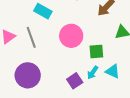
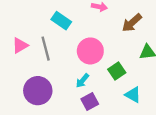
green square: (96, 52) -> (117, 71), turned -35
cyan arrow: (93, 73) -> (82, 81), moved

